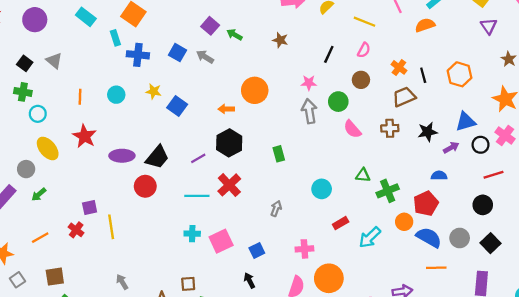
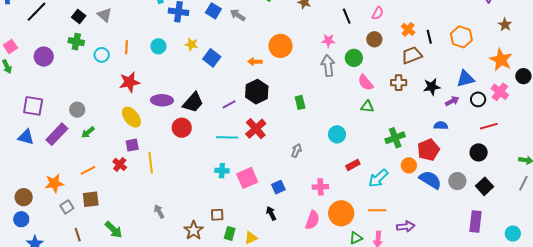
black line: (329, 54) -> (347, 16), turned -49
cyan circle: (38, 114) -> (102, 55), moved
red star: (84, 136) -> (129, 82), turned 30
yellow ellipse: (48, 149) -> (131, 117), moved
green triangle: (363, 175) -> (367, 107), moved
orange line: (436, 268) -> (377, 210), moved
brown square: (55, 277) -> (91, 199), moved

